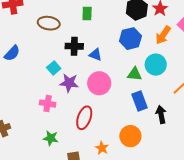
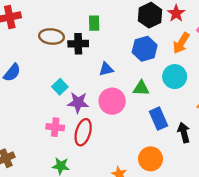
black cross: (74, 46) -> (78, 44), moved
blue triangle: (95, 55) -> (106, 69), turned -32
green triangle: (134, 74) -> (141, 88), moved
red ellipse: (84, 118) -> (83, 132), moved

